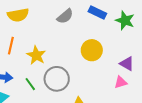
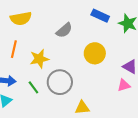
gray semicircle: (65, 16) -> (64, 30), moved
yellow star: (36, 55) -> (39, 59), turned 30

